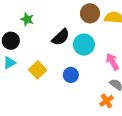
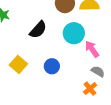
cyan circle: (84, 45) -> (74, 33), moved

